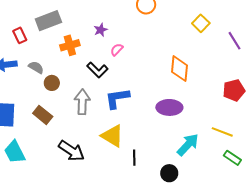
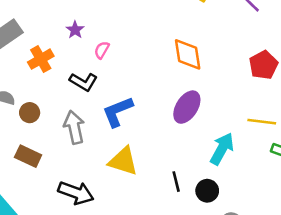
purple ellipse: (169, 107) -> (187, 107), turned -45
black line: (134, 158) -> (176, 182), moved

